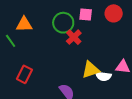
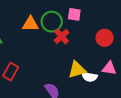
red circle: (114, 13) -> (105, 38), moved
orange triangle: (24, 24) -> (30, 24), moved

